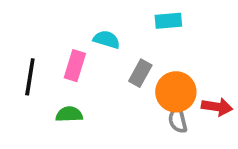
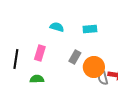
cyan semicircle: (107, 39) -> (57, 27), moved
gray semicircle: (178, 120) -> (103, 78), moved

